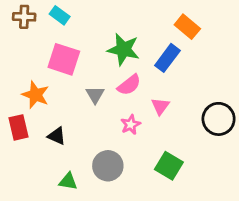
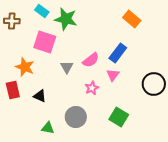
brown cross: (24, 17) -> (12, 21), moved
green star: (123, 49) -> (66, 19), moved
blue rectangle: (167, 58) -> (118, 53), moved

